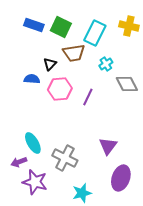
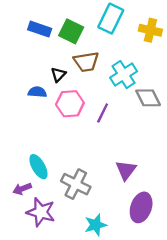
cyan rectangle: (95, 33) -> (111, 19), moved
cyan cross: (106, 64) -> (124, 75), size x1.6

